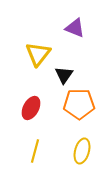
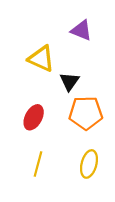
yellow triangle: (38, 54) -> (41, 59), turned -44

